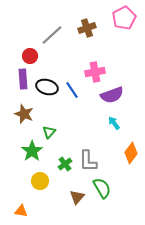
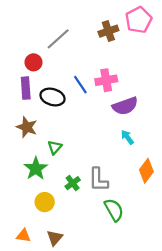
brown cross: (87, 28) -> (108, 31), moved
blue line: (72, 90) -> (80, 85), moved
brown triangle: (77, 197) -> (55, 238), moved

